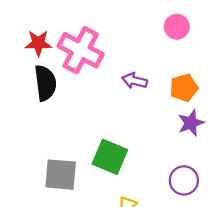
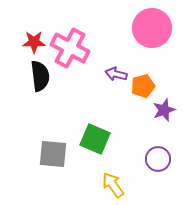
pink circle: (177, 27) -> (152, 28), size x1.8
orange pentagon: (184, 88) -> (143, 86), moved

